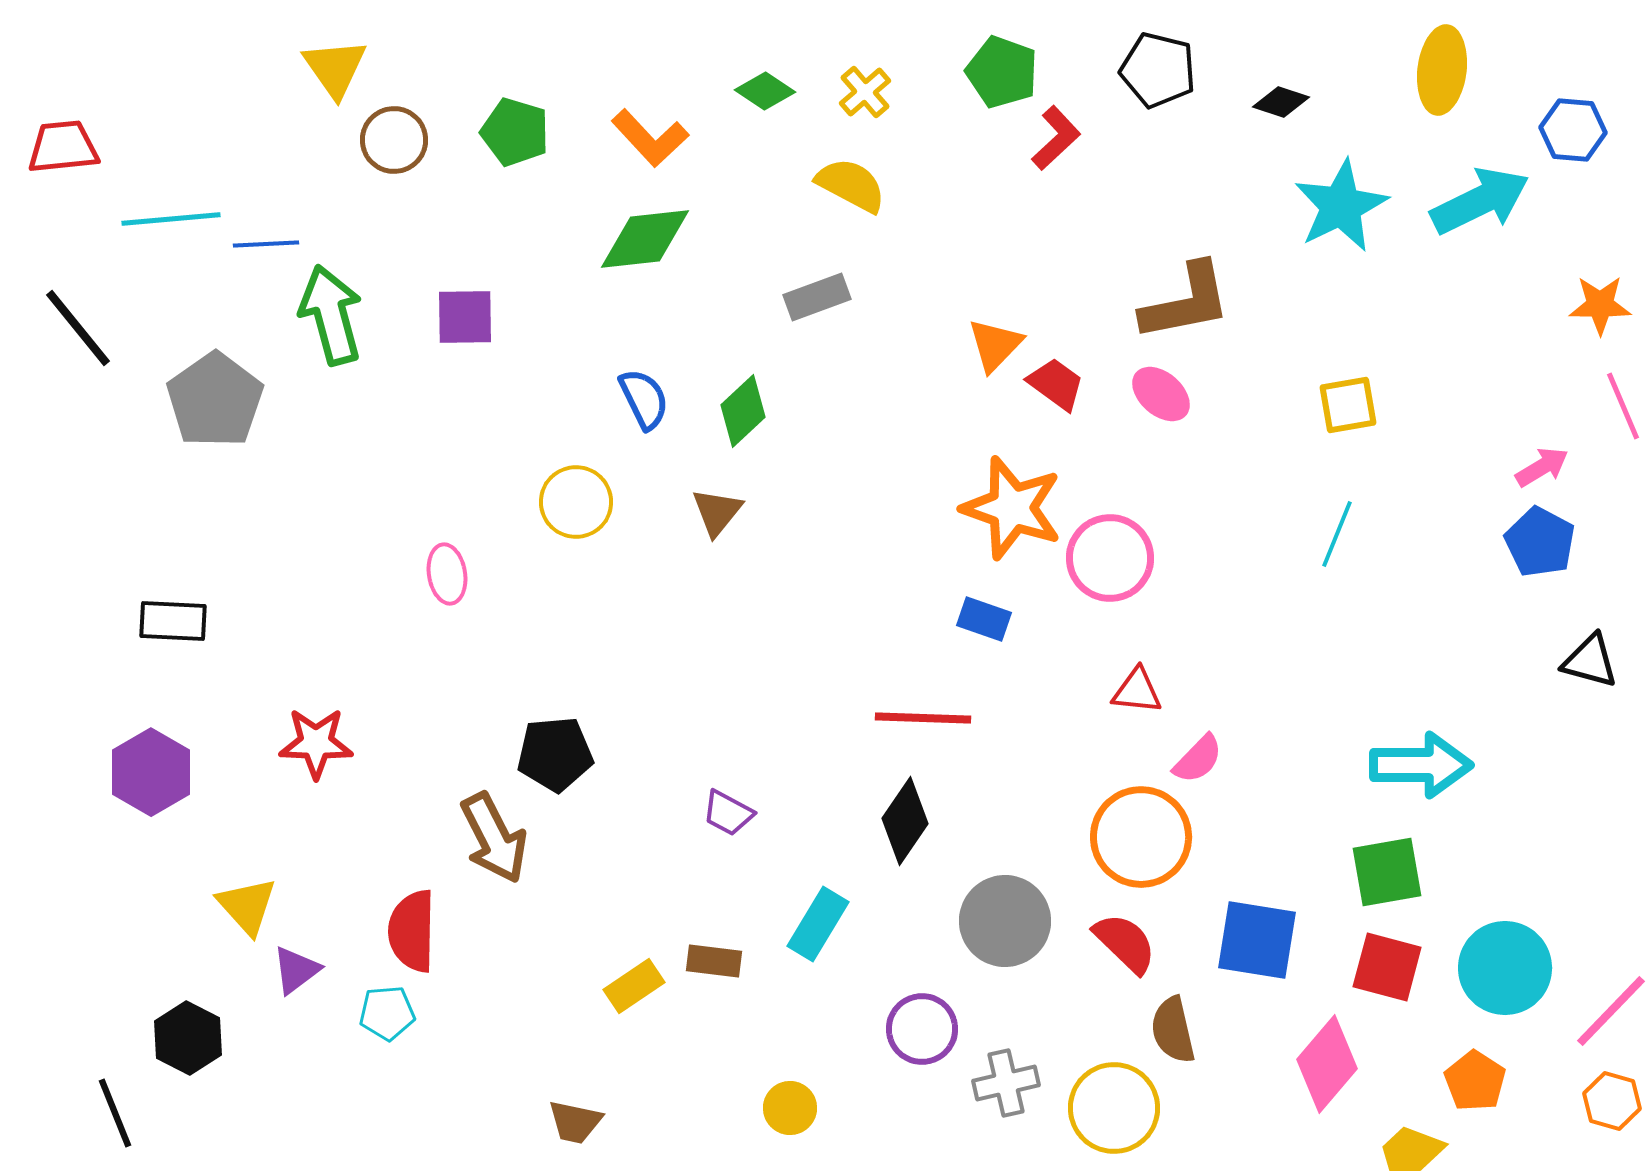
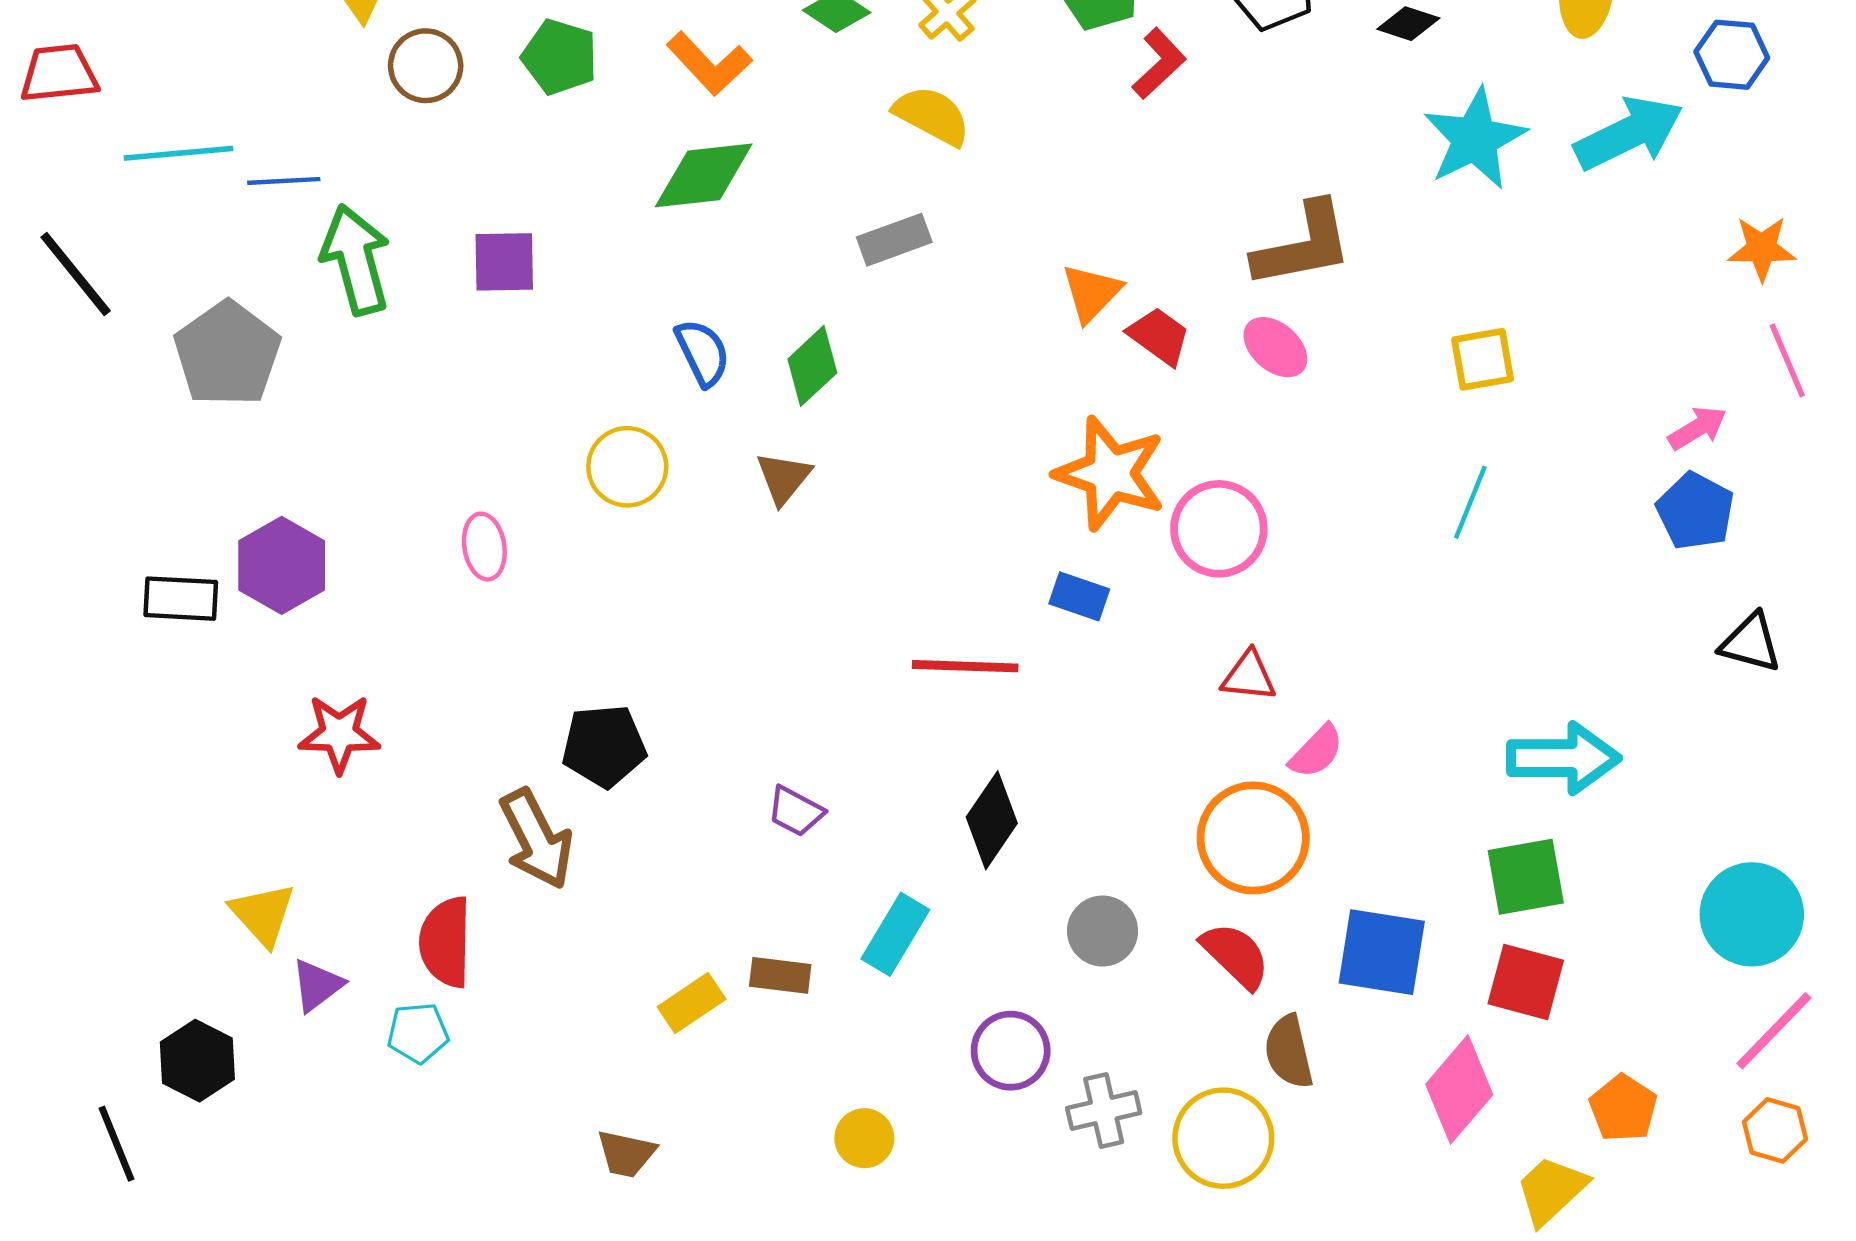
red line: (923, 718) -> (965, 666), moved
purple hexagon: (151, 772) -> (282, 565), moved
gray circle: (1005, 921) -> (1103, 931), size x0.7
cyan circle: (1505, 968) -> (1752, 914), moved

